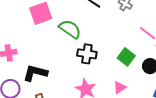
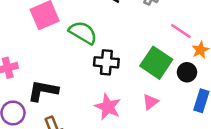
green square: (126, 57) -> (156, 63), size x1.4

